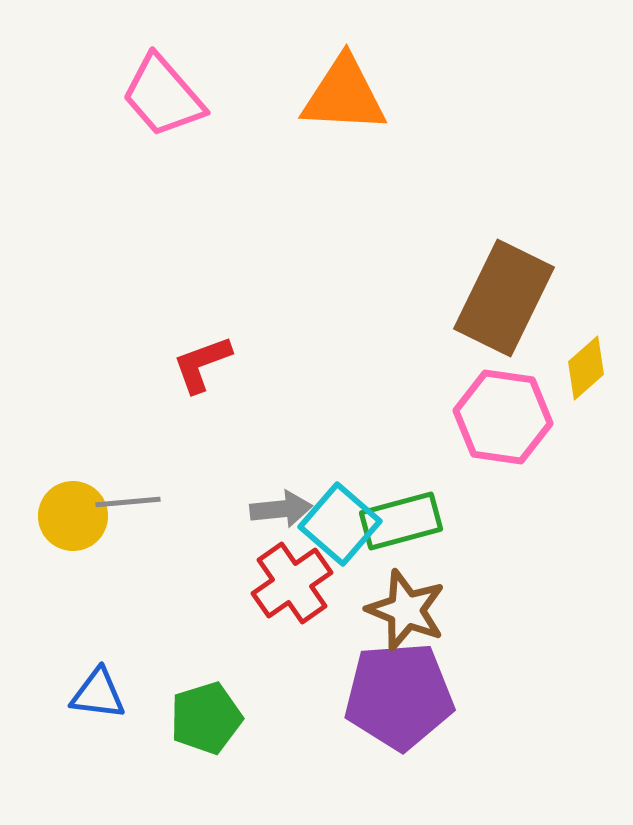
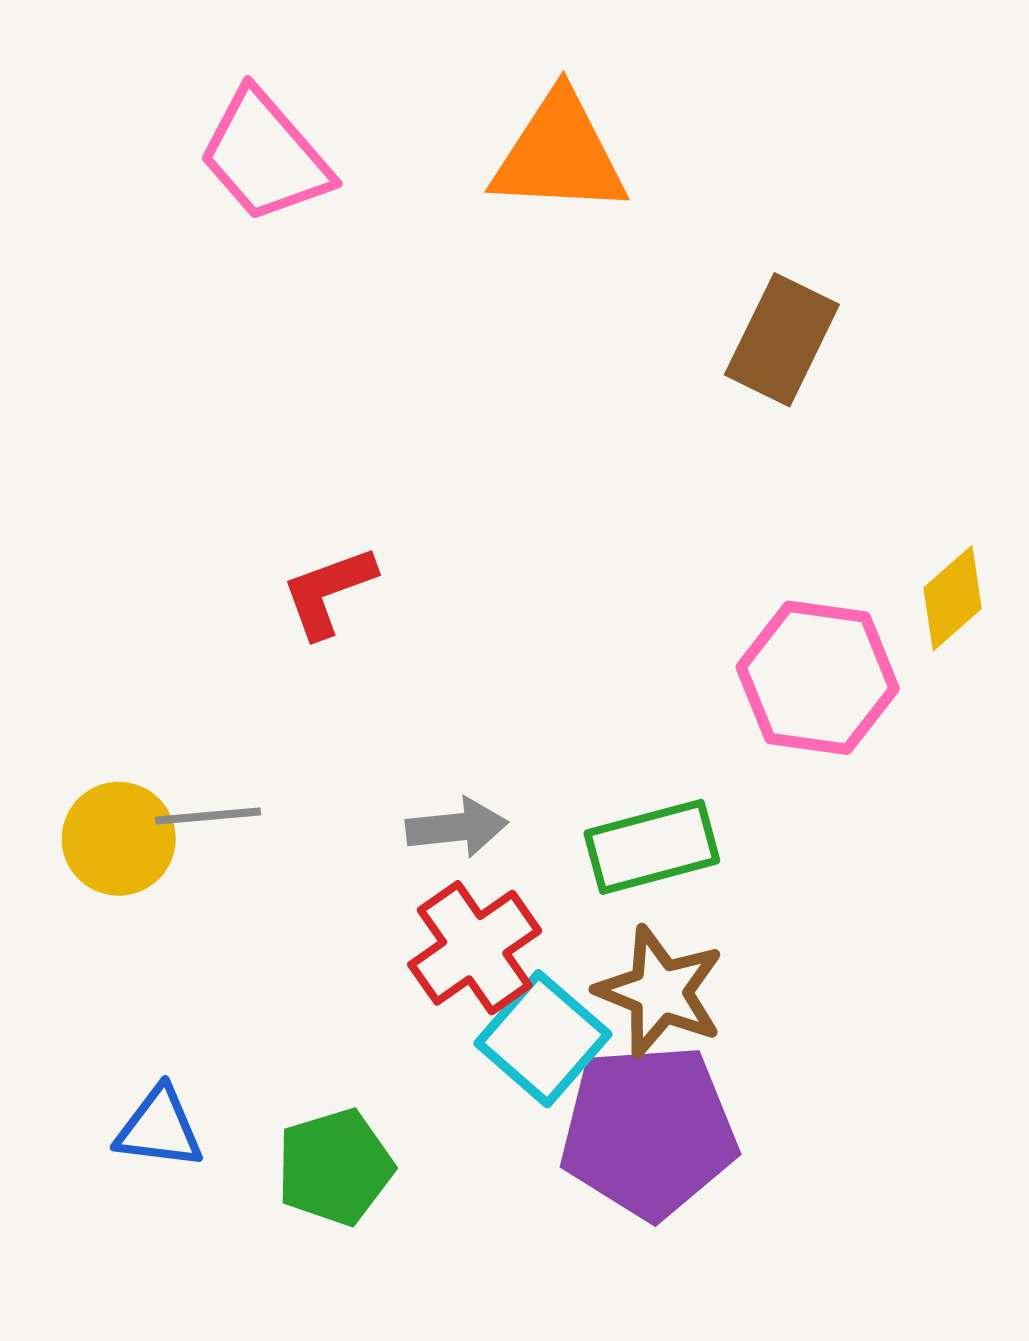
brown rectangle: (504, 298) -> (782, 340), moved, size x0.7
cyan square: (340, 524) -> (543, 1039), moved

